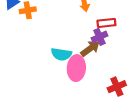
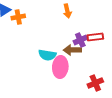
red rectangle: (106, 23) -> (95, 37), moved
brown arrow: (90, 48) -> (72, 50), turned -144

